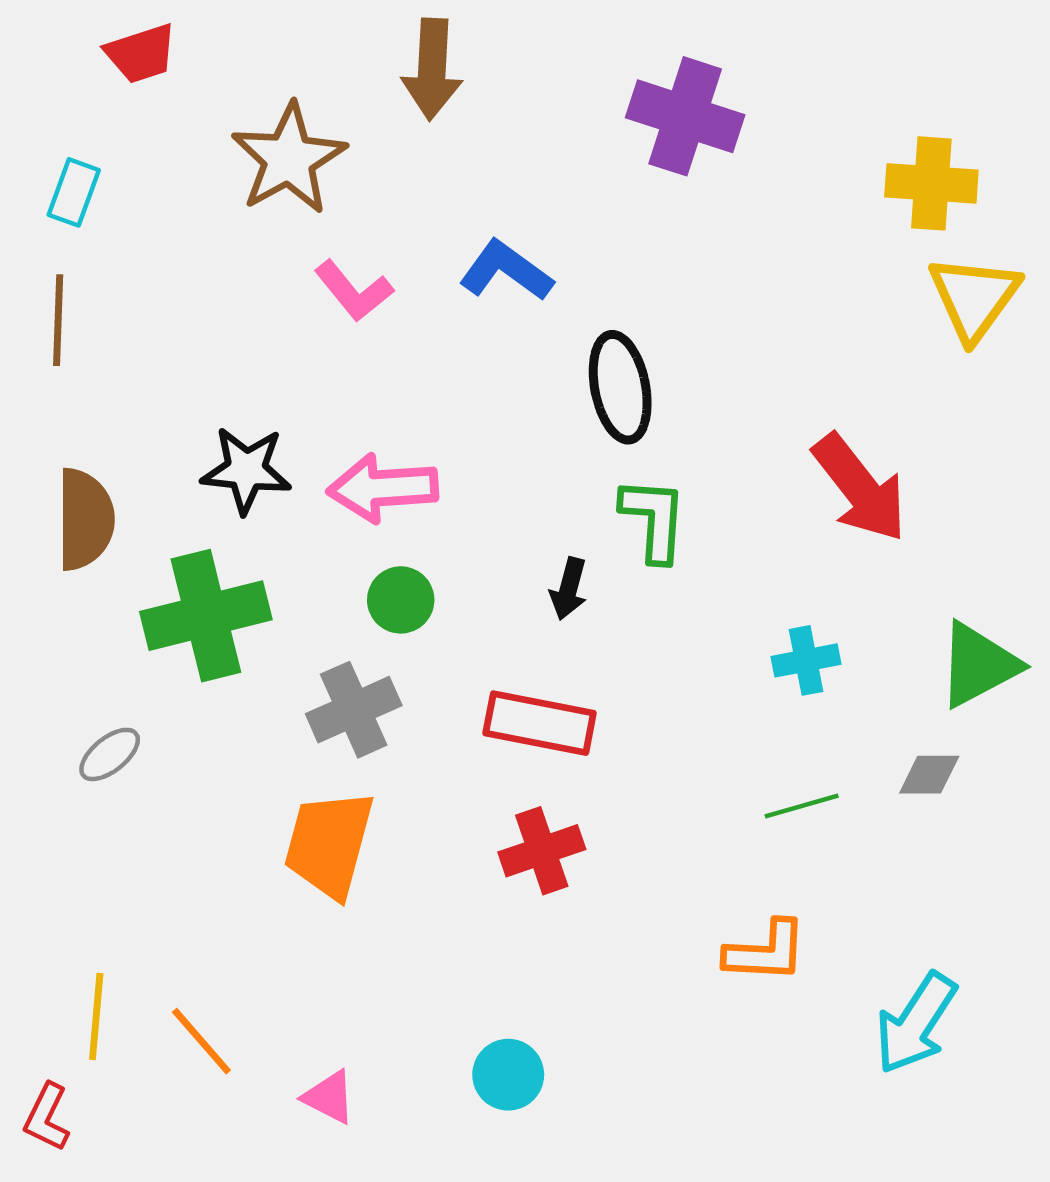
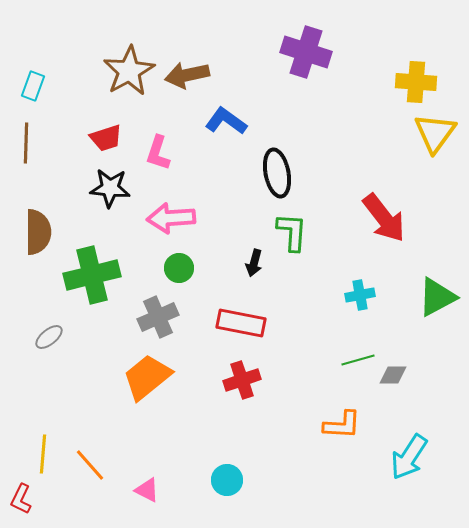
red trapezoid: (141, 54) -> (106, 138), moved
brown arrow: (432, 69) -> (187, 75), moved, turned 75
pink L-shape: (354, 291) -> (158, 153), moved, turned 57
black star: (246, 470) -> (110, 188), moved
gray diamond: (929, 775) -> (393, 375), moved
orange trapezoid: (329, 844) -> (147, 377), turned 36

